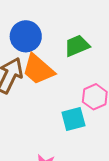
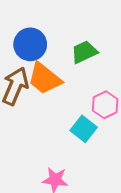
cyan square: (73, 119) -> (84, 129), turned -35

